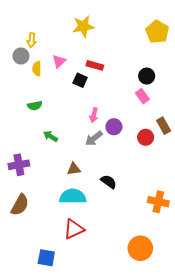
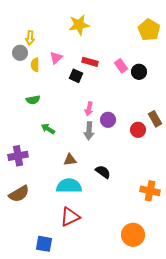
pink rectangle: (142, 96) -> (121, 66), moved
gray arrow: (94, 138) -> (89, 131), turned -48
brown semicircle: (20, 205) -> (19, 194), turned 30

